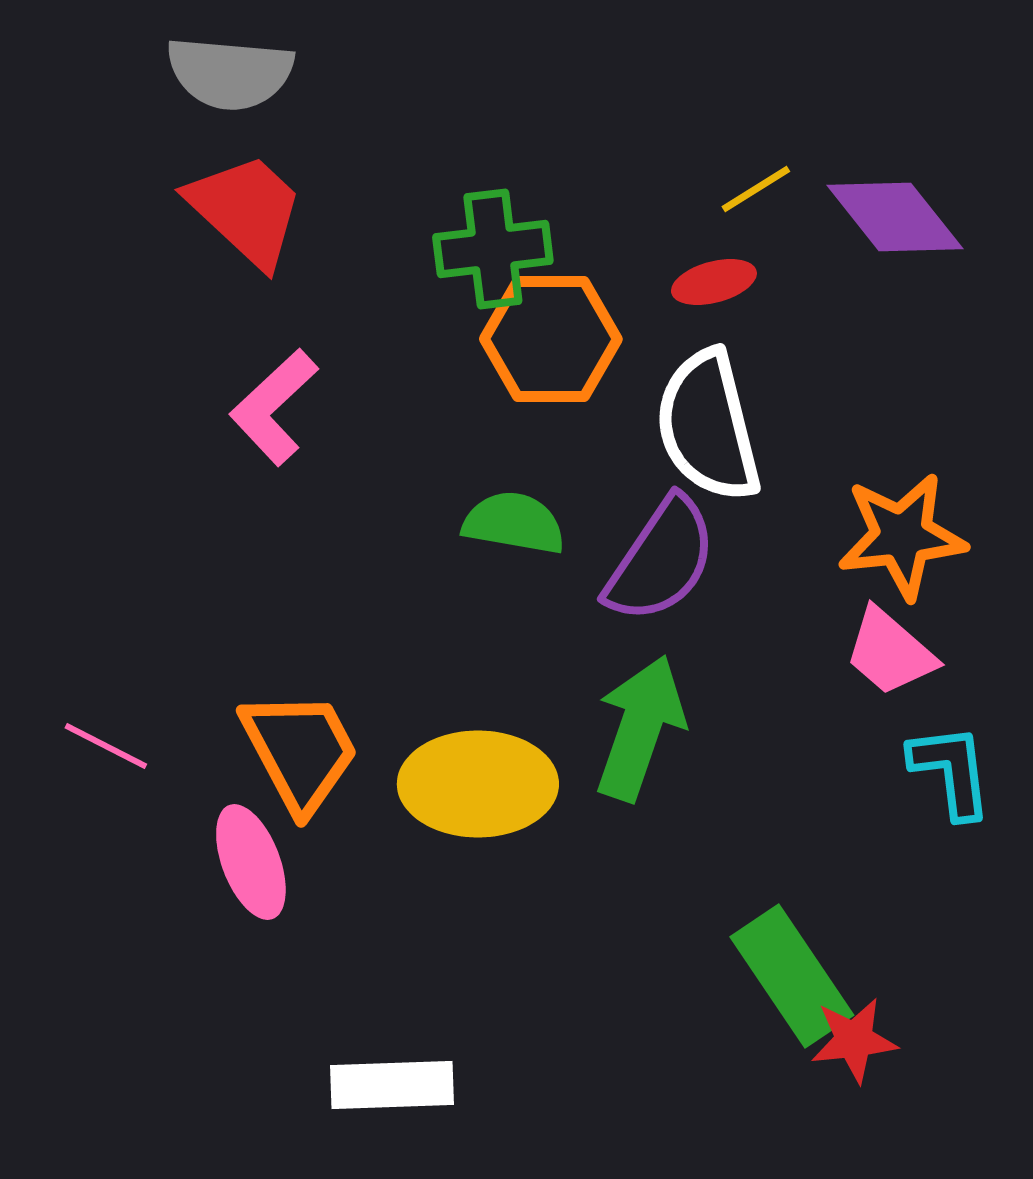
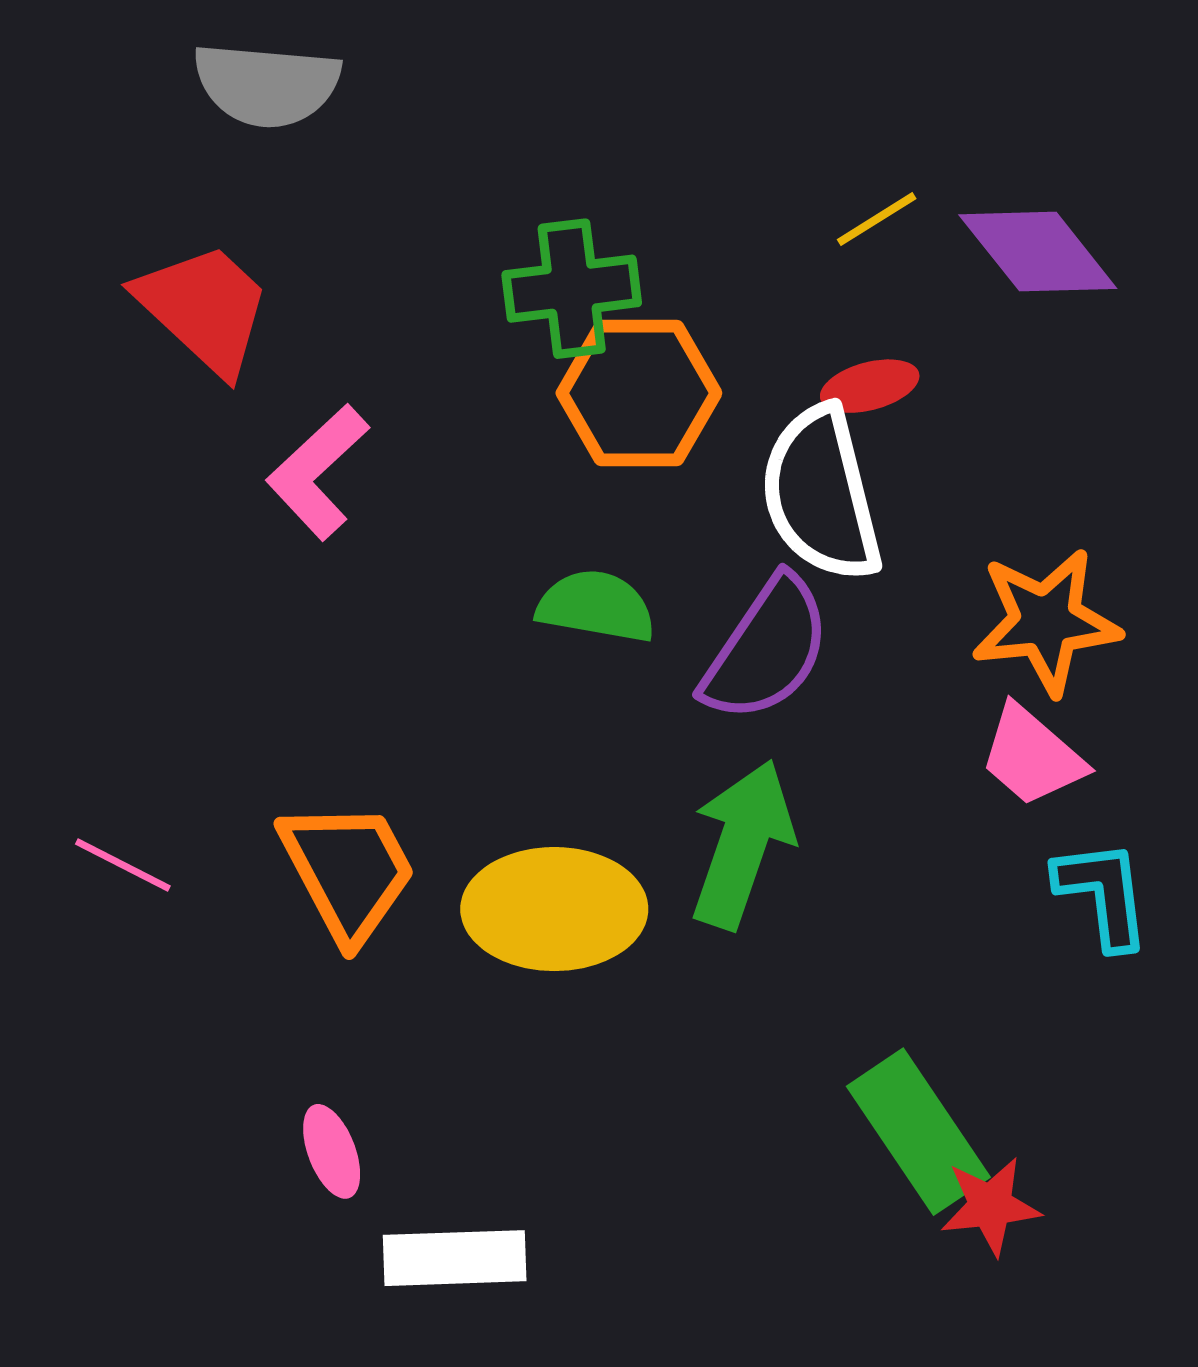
red trapezoid: (246, 210) -> (204, 308), moved
red ellipse: (714, 282) -> (870, 386), moved
pink ellipse: (251, 862) -> (332, 1151), moved, size x0.7

